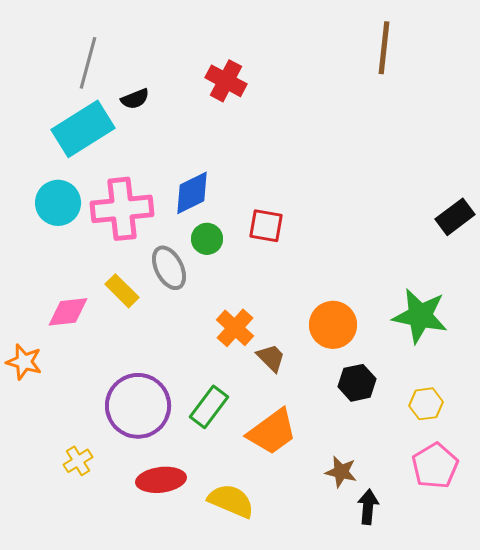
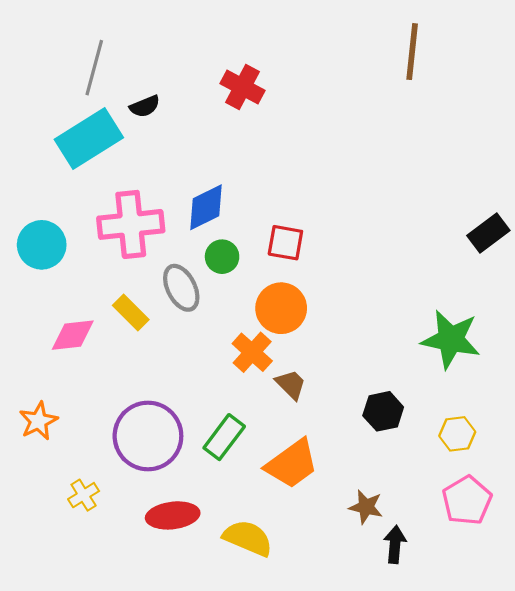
cyan circle: (58, 203) -> (42, 245), moved
orange circle: (333, 325) -> (281, 308), moved
orange star: (24, 362) -> (38, 421), moved, turned 30

